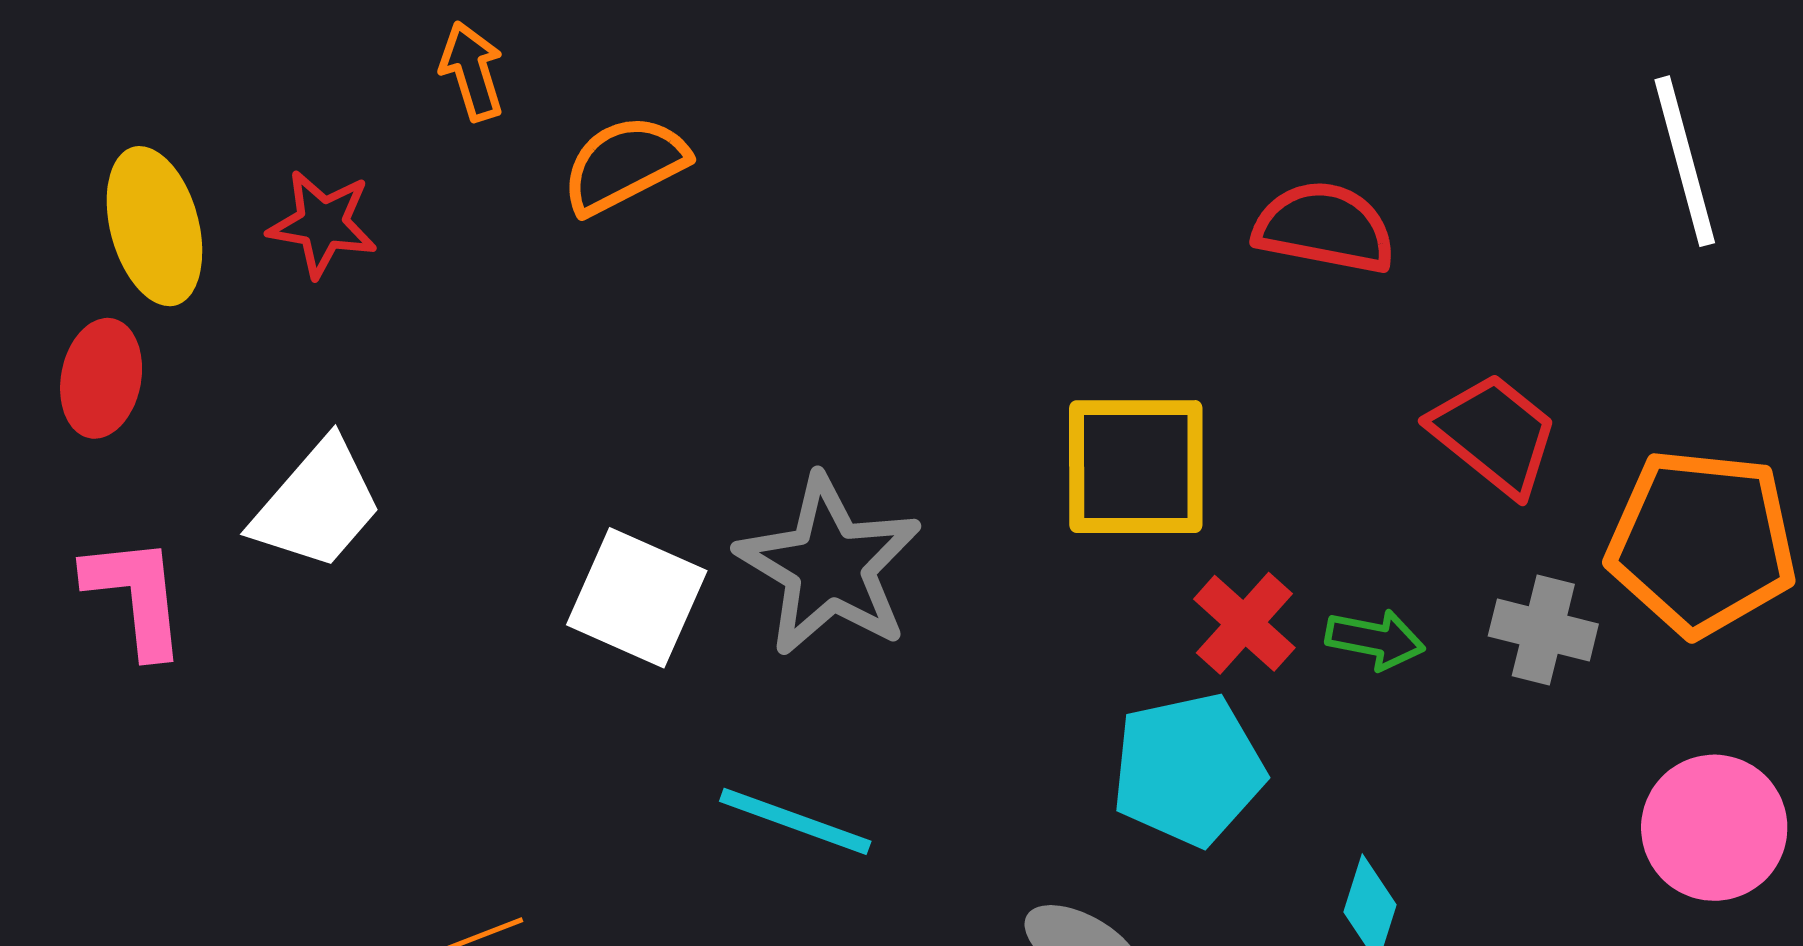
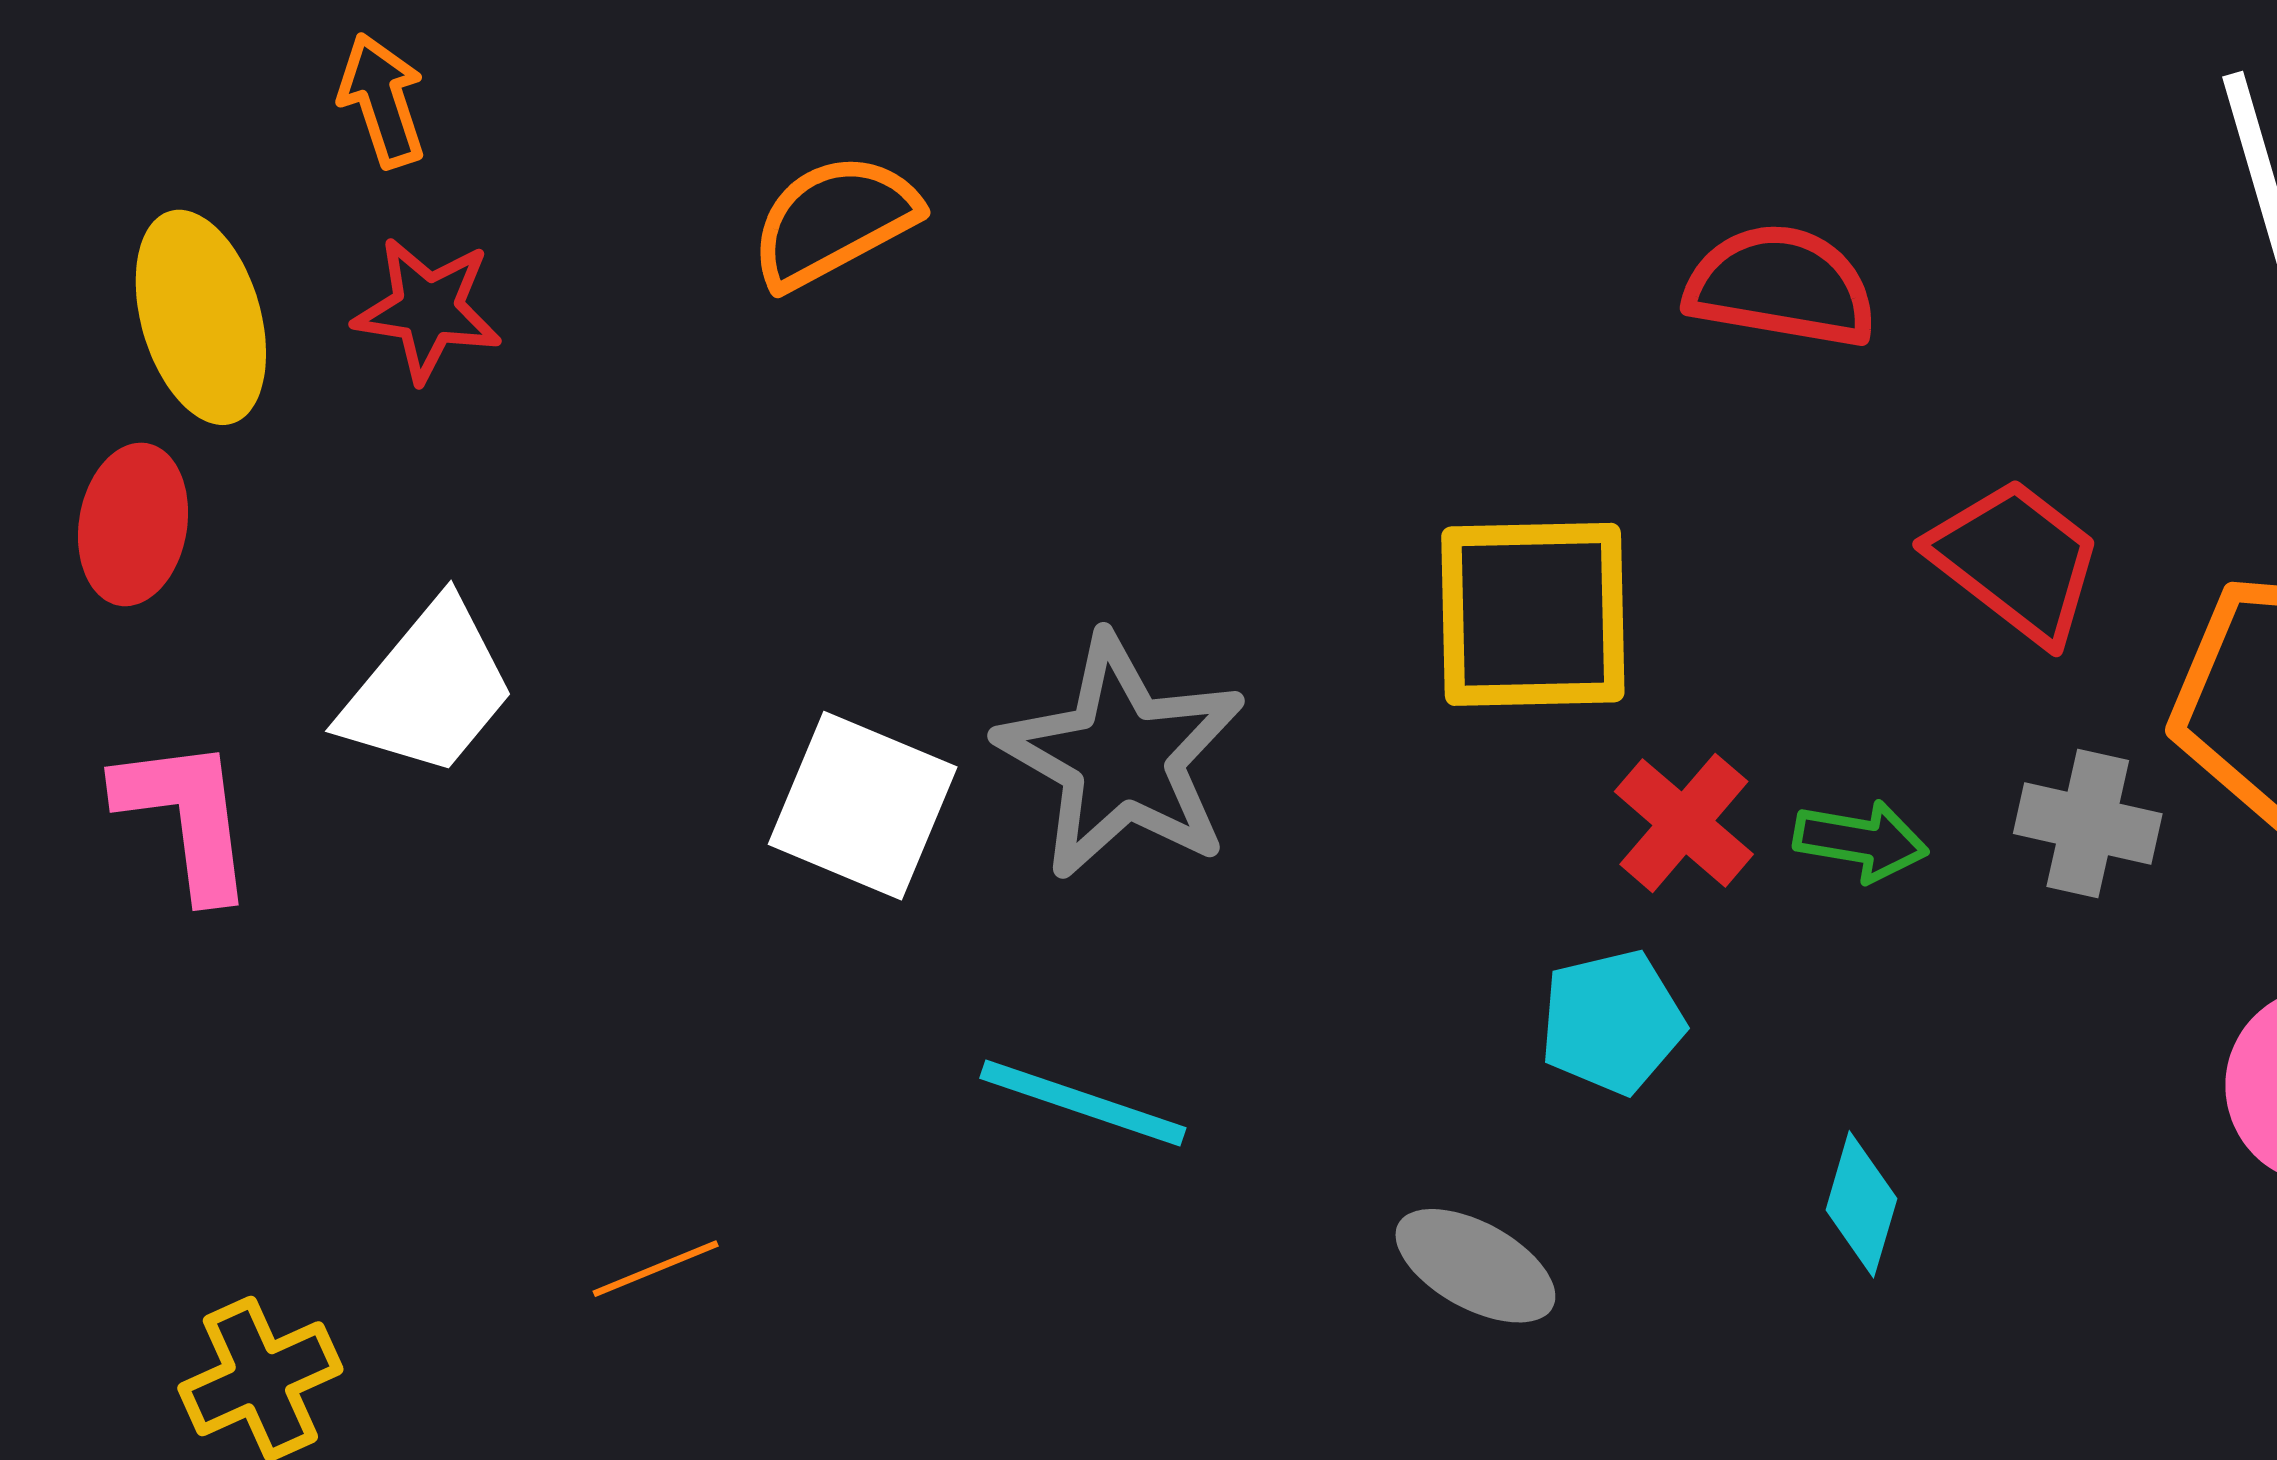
orange arrow: (472, 71) -> (382, 100), moved
cyan pentagon: (1188, 769) -> (1612, 1022), size x0.7

